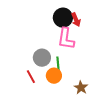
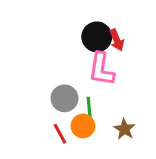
red line: (31, 77) -> (60, 134), moved
brown star: (81, 88) -> (124, 129), moved

